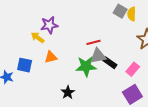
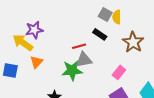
yellow arrow: (38, 37) -> (23, 43), size x1.5
orange triangle: (51, 57) -> (37, 62), turned -32
black rectangle: (110, 63) -> (100, 34), moved

